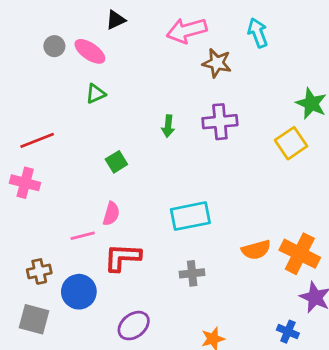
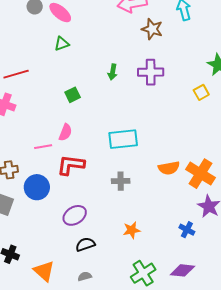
yellow square: (291, 143) -> (201, 92), size x0.7

